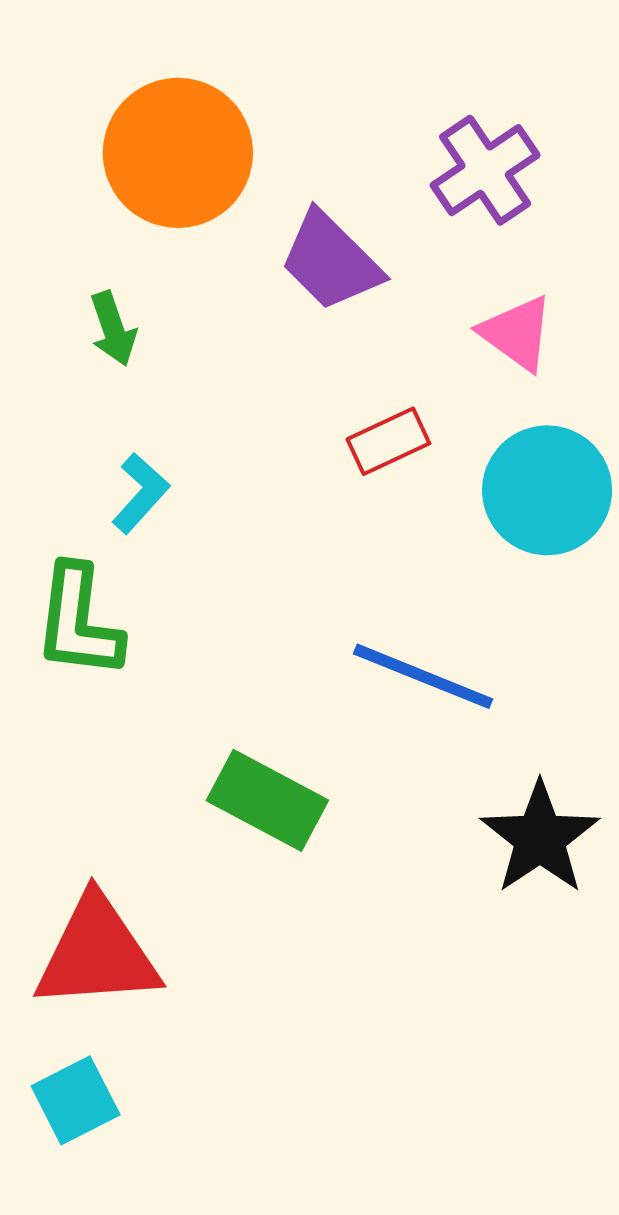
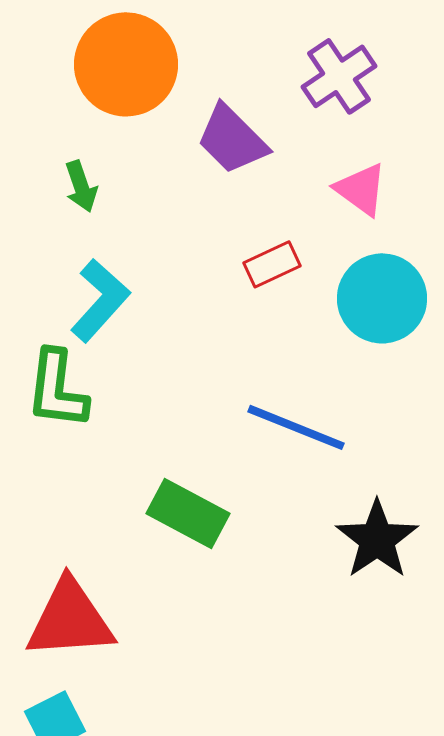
cyan L-shape: (140, 493) -> (100, 300), size x1.5

